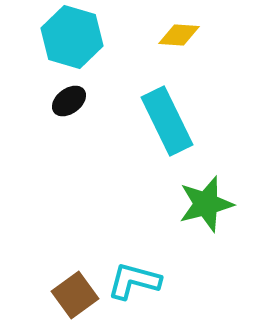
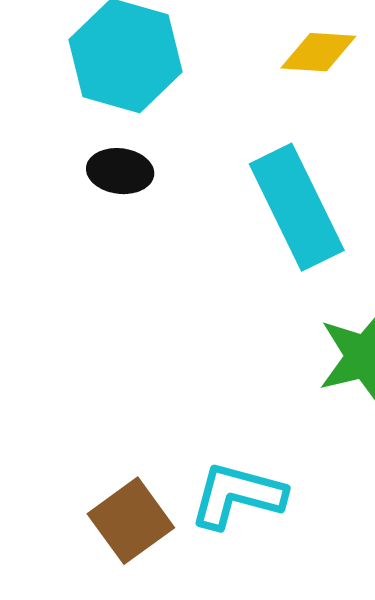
black ellipse: (69, 101) -> (120, 171), turned 44

